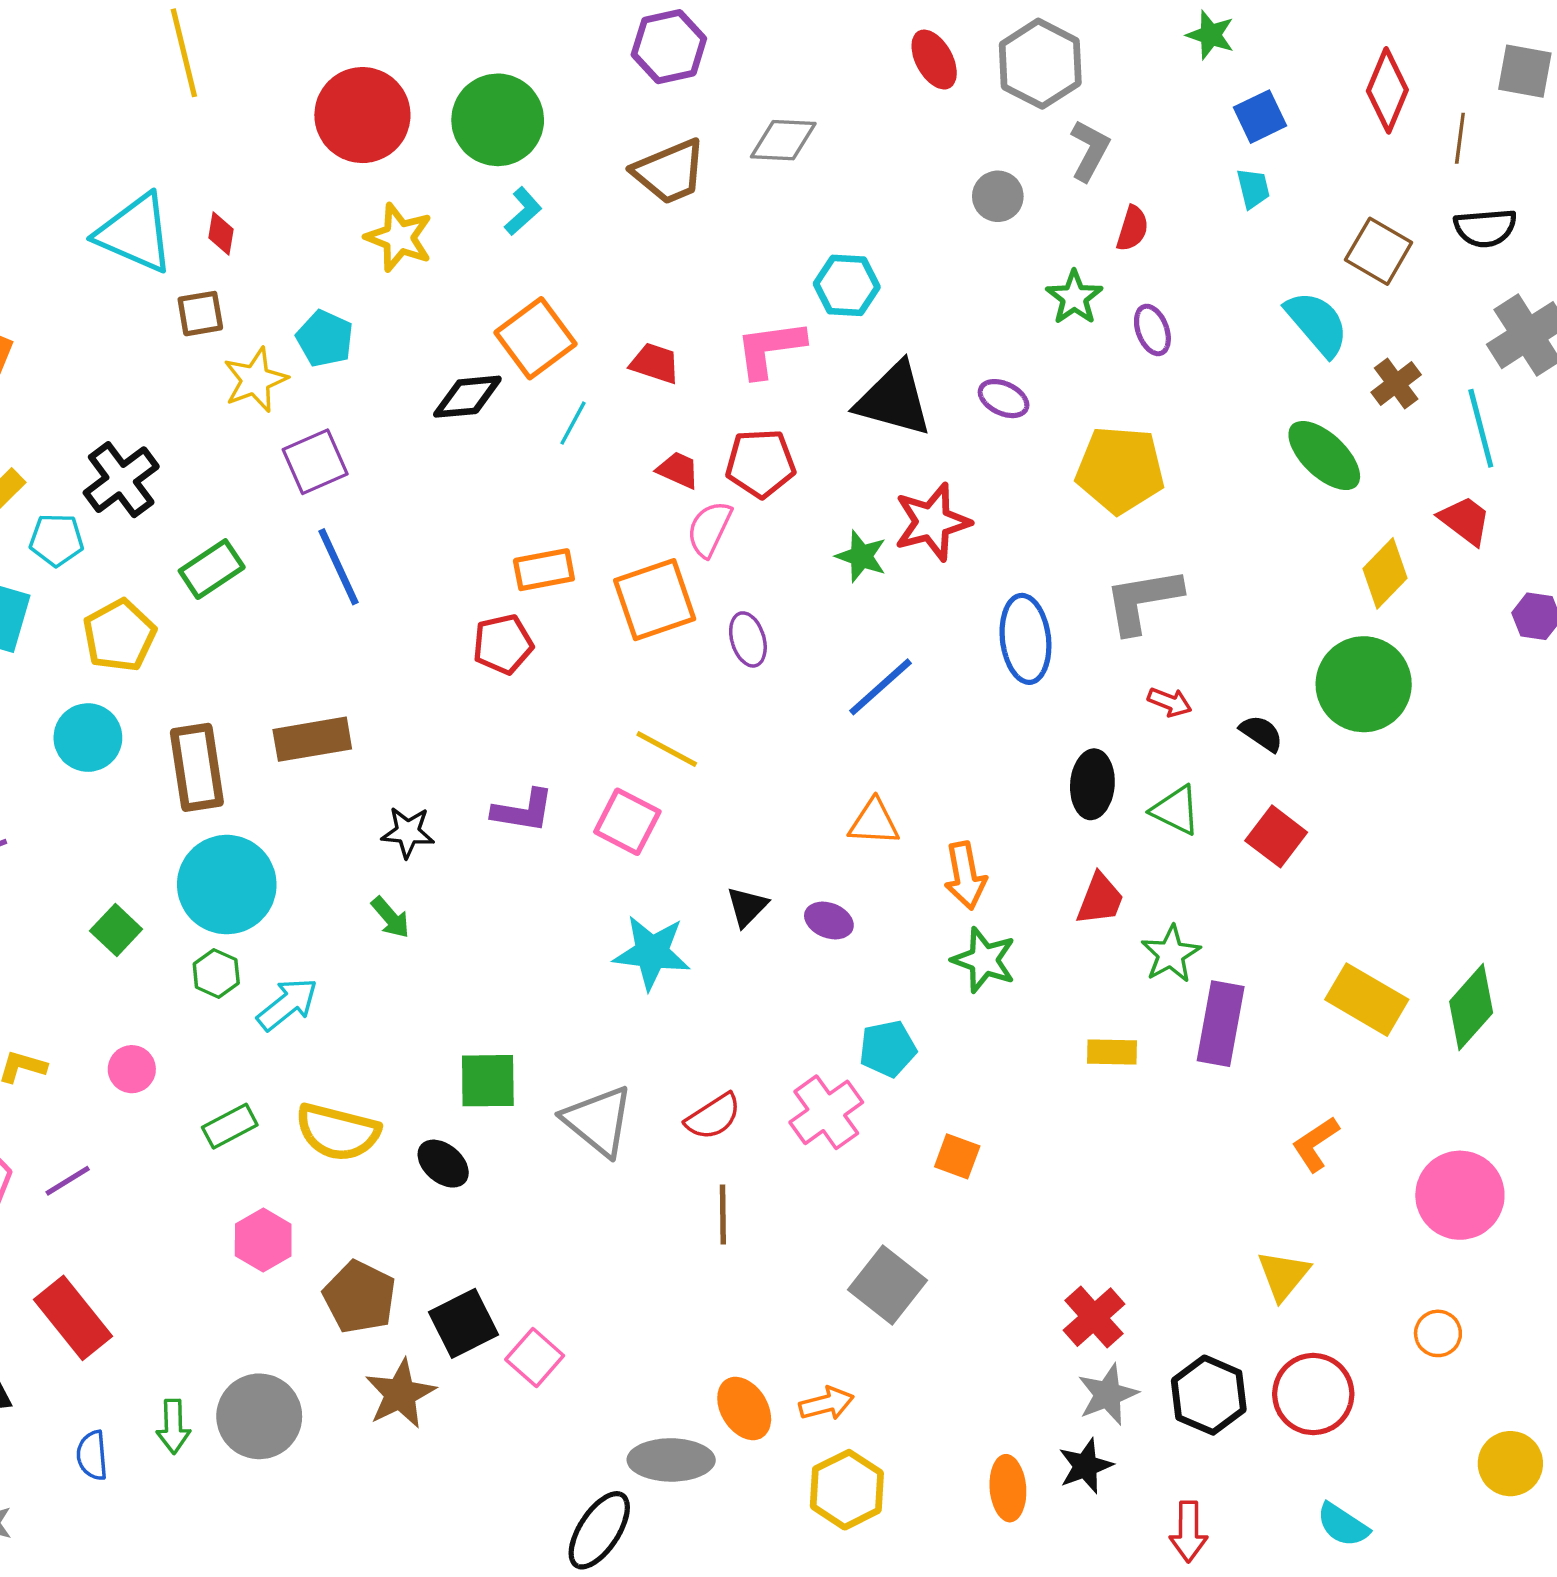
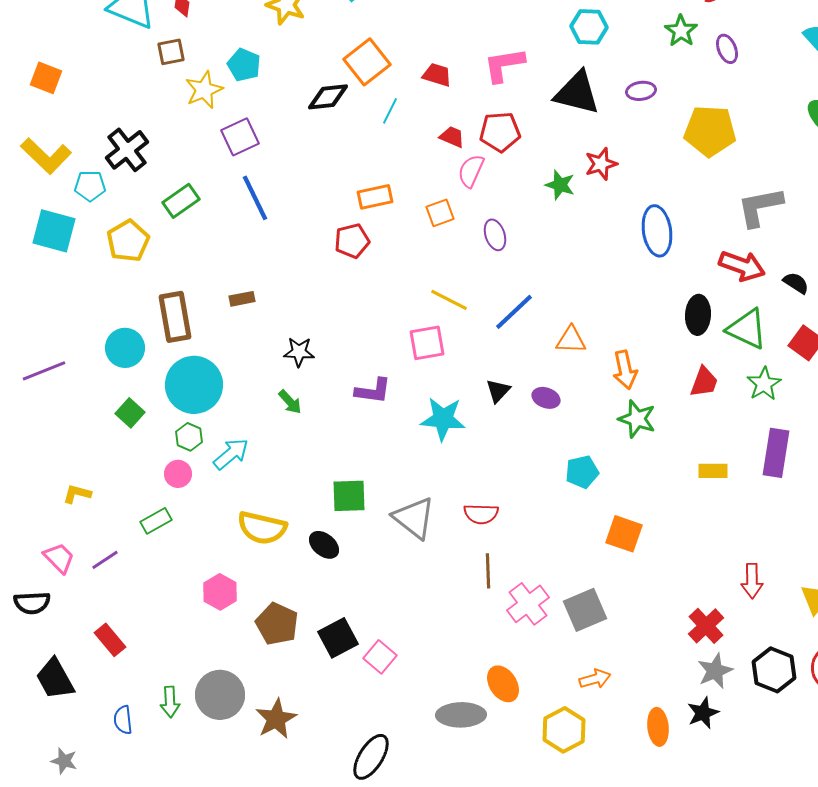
cyan hexagon: (847, 285) -> (589, 27), moved
purple ellipse: (1004, 399) -> (641, 91), turned -32
red star: (932, 522) -> (601, 164), size x0.7
orange square: (655, 600) -> (440, 213), size x0.6
gray L-shape: (1143, 600) -> (760, 207), moved
blue line: (880, 687) -> (514, 312), moved
red arrow: (1170, 702) -> (742, 266), size x1.8
cyan circle: (88, 738) -> (125, 348), moved
brown rectangle: (312, 739) -> (242, 299), size x0.6
green triangle: (1176, 810) -> (747, 329), size x1.4
purple L-shape: (523, 811) -> (373, 391), moved
pink square: (627, 822) -> (427, 343), turned -36
green star: (1171, 954) -> (764, 384), moved
pink circle: (132, 1069) -> (178, 474), moved
pink cross: (826, 1112) -> (528, 604), moved
red semicircle: (713, 1117) -> (481, 514), turned 36
green rectangle: (230, 1126) -> (156, 521), moved
orange square: (957, 1156) -> (624, 534), size x1.4
gray square: (887, 1285) -> (585, 610), turned 30
red rectangle: (73, 1318) -> (110, 640), size x0.7
brown star: (400, 1394) -> (276, 719), moved
orange arrow: (827, 1404) -> (595, 679), moved
black ellipse: (599, 1530) -> (371, 757), moved
red arrow: (1189, 1532) -> (752, 581), moved

